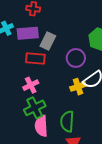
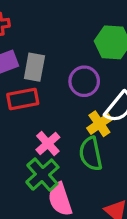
pink cross: (31, 85) -> (48, 143), moved
green semicircle: (67, 121) -> (91, 154), moved

